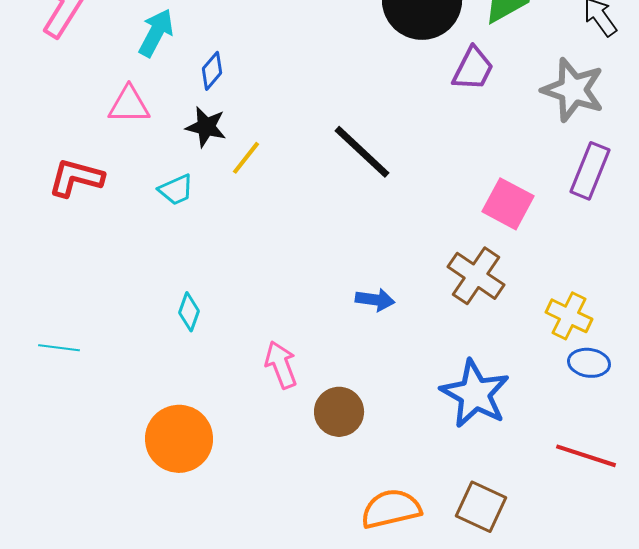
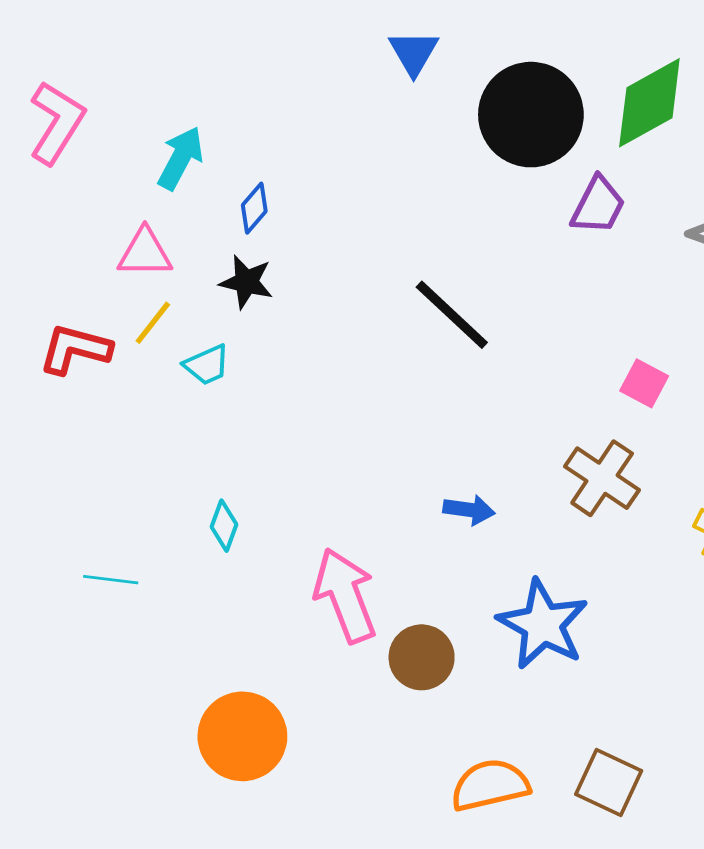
yellow line: (246, 158) -> (153, 323), moved
pink square: (508, 204) -> (644, 383), size x0.7
cyan line: (59, 348) -> (111, 580), moved
pink arrow: (281, 365) -> (345, 595), size x1.5
blue star: (475, 394) -> (543, 624), moved
orange circle: (179, 439) -> (242, 736), moved

